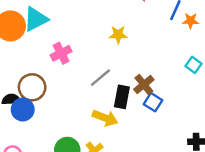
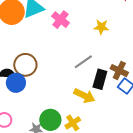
pink cross: (61, 53) -> (61, 20), moved, turned -30
brown cross: (144, 85) -> (119, 71), turned -30

